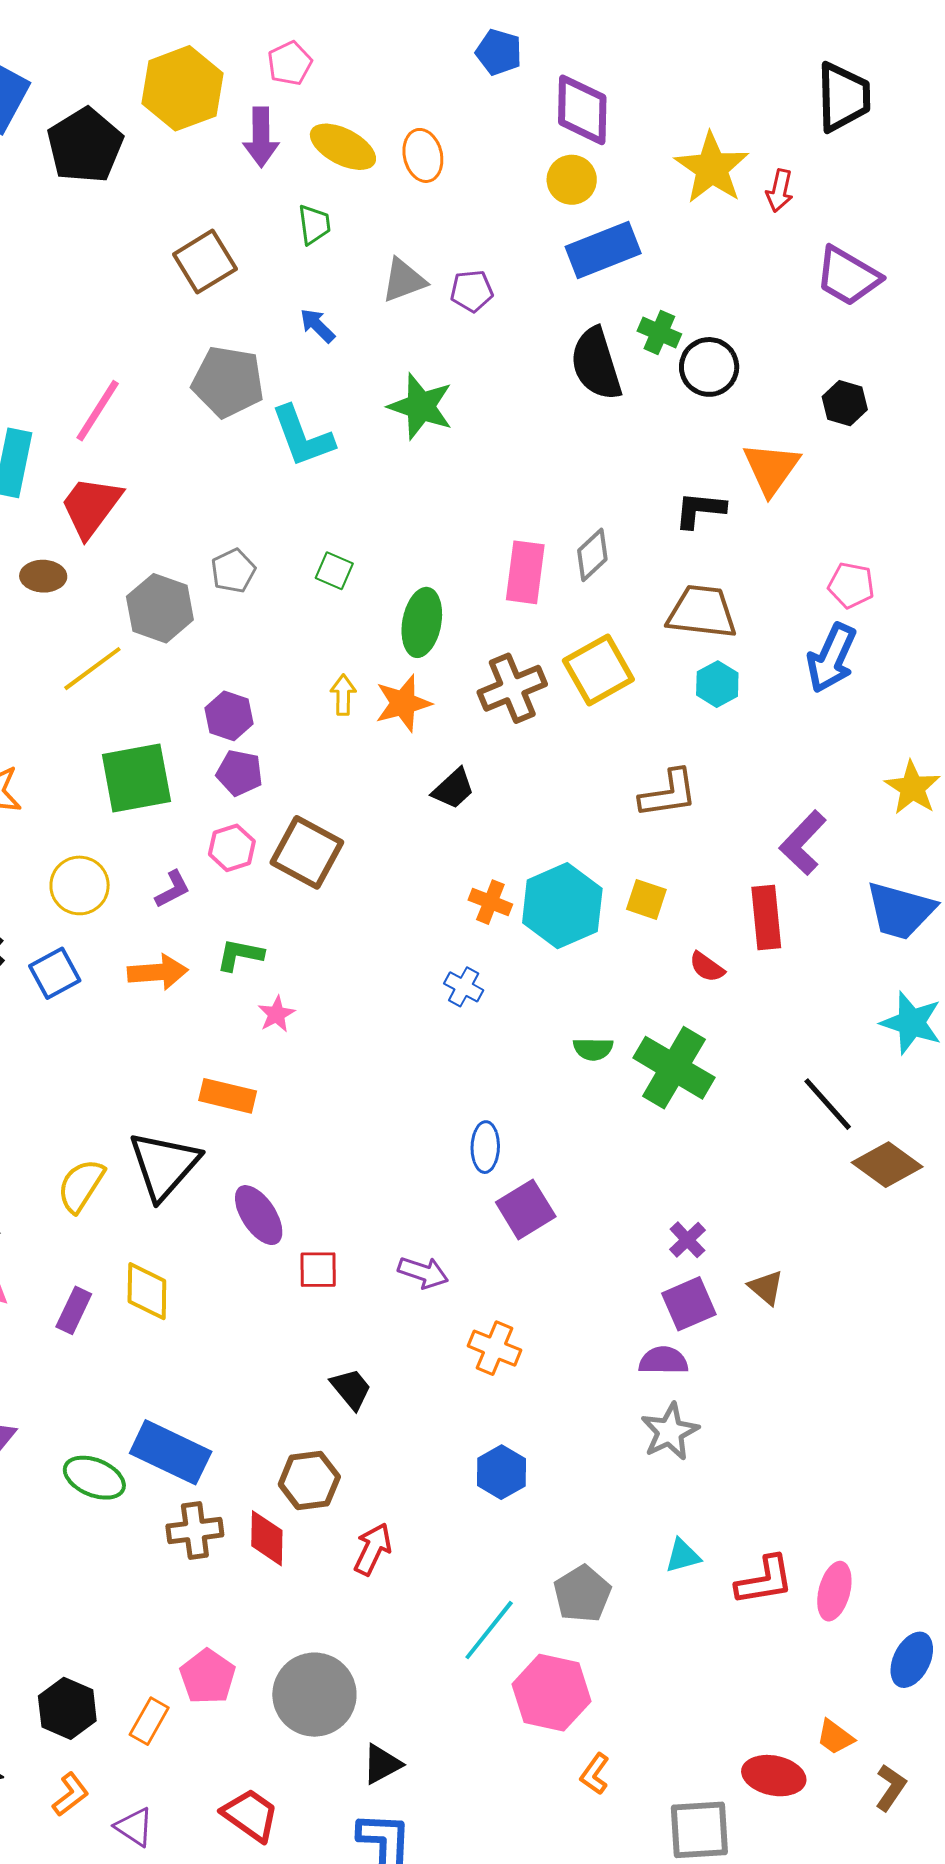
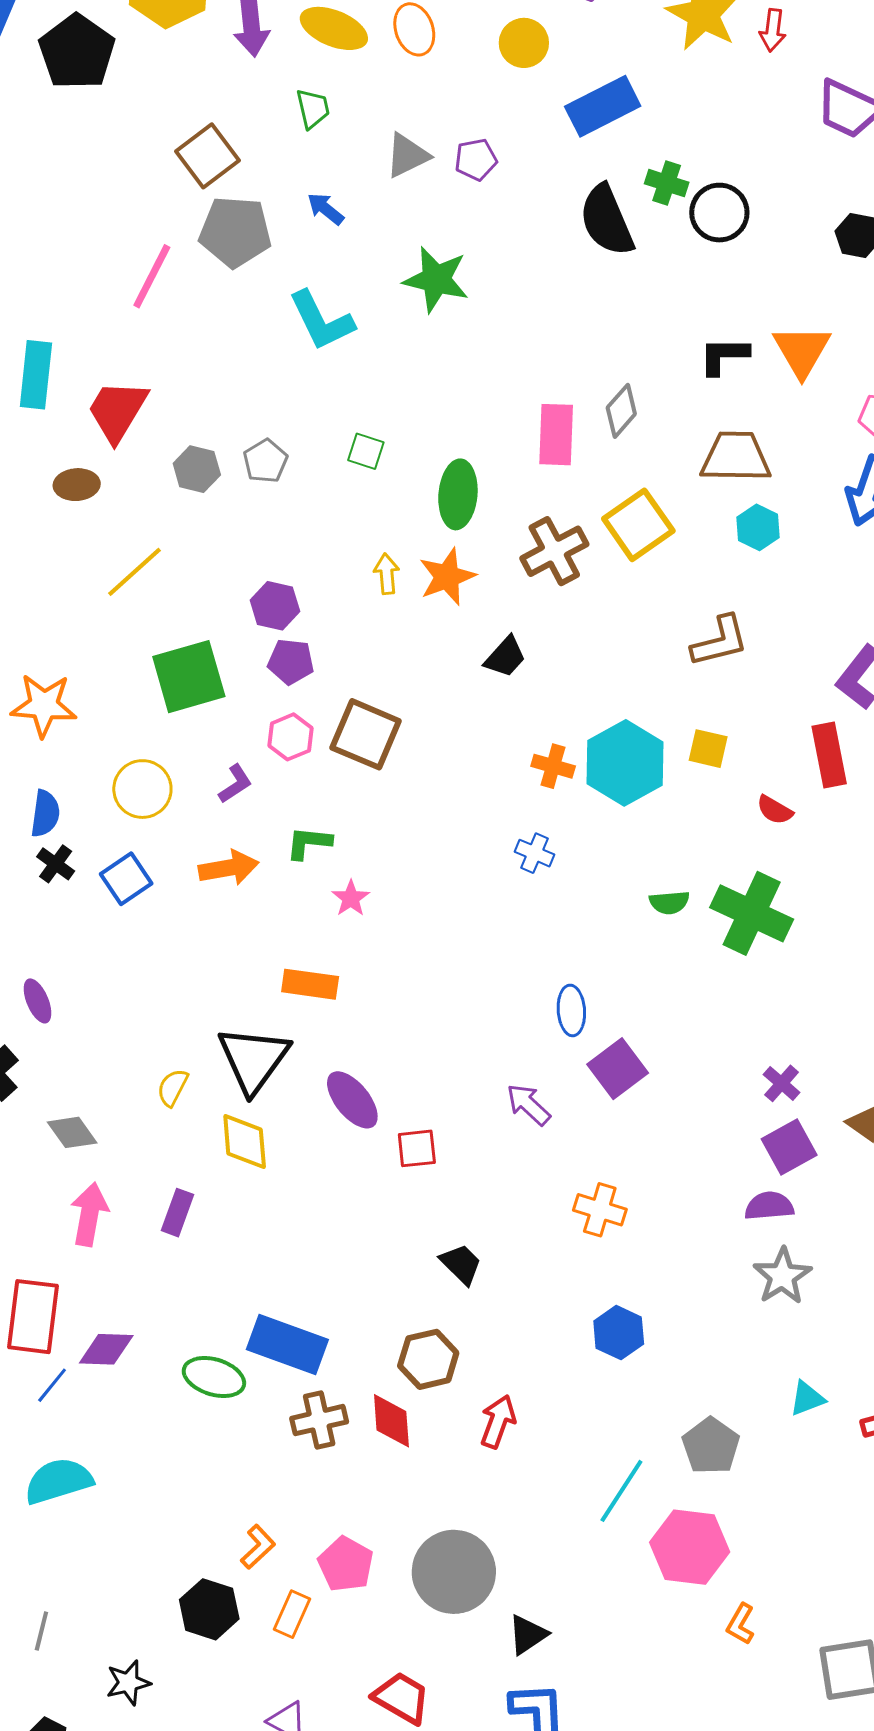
yellow circle: (572, 180) -> (524, 43), moved
gray pentagon: (228, 382) -> (235, 232), moved
pink line: (98, 411) -> (152, 276), moved
orange triangle: (771, 468) -> (802, 351), moved
gray hexagon: (160, 608) -> (197, 469), moved, size x0.7
yellow semicircle: (81, 1186) -> (173, 1088), size x0.7
purple arrow: (423, 1272) -> (528, 1105), moved, turned -150
yellow diamond: (147, 1291) -> (245, 1141), moved
orange L-shape: (71, 1794) -> (258, 1547), moved

